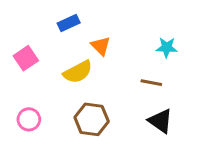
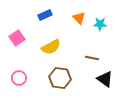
orange triangle: (101, 46) -> (79, 18), moved
cyan star: (167, 47) -> (100, 24), moved
brown line: (151, 83) -> (92, 58), moved

